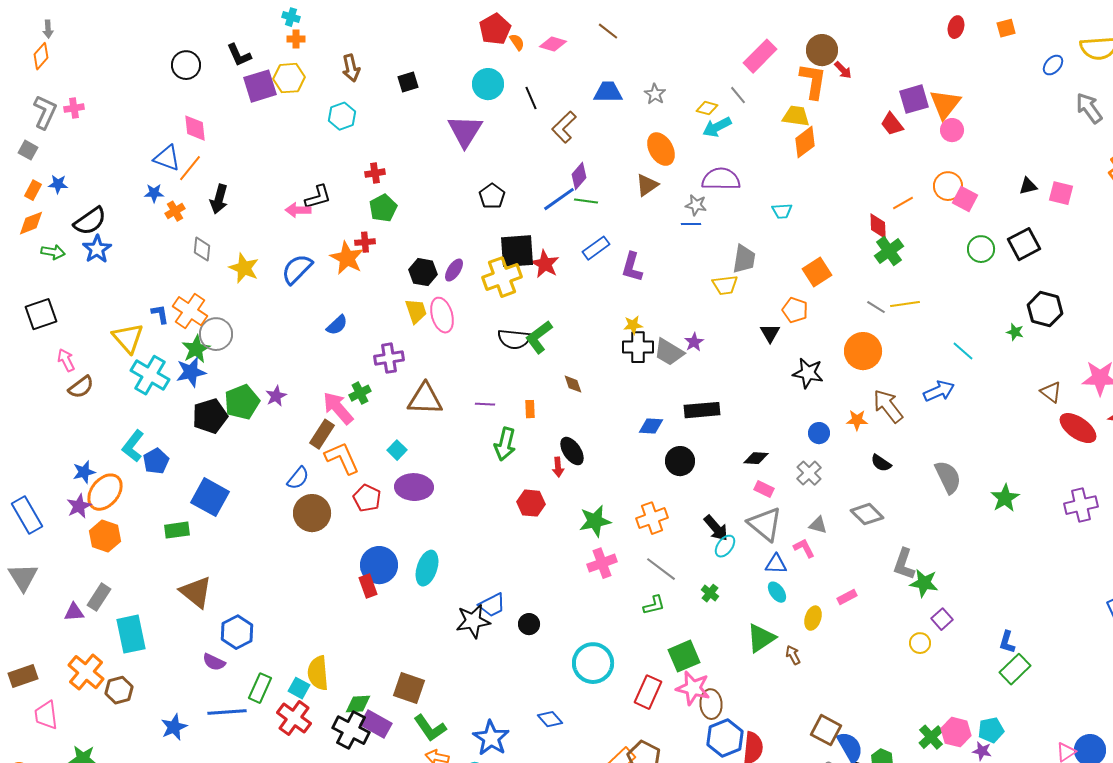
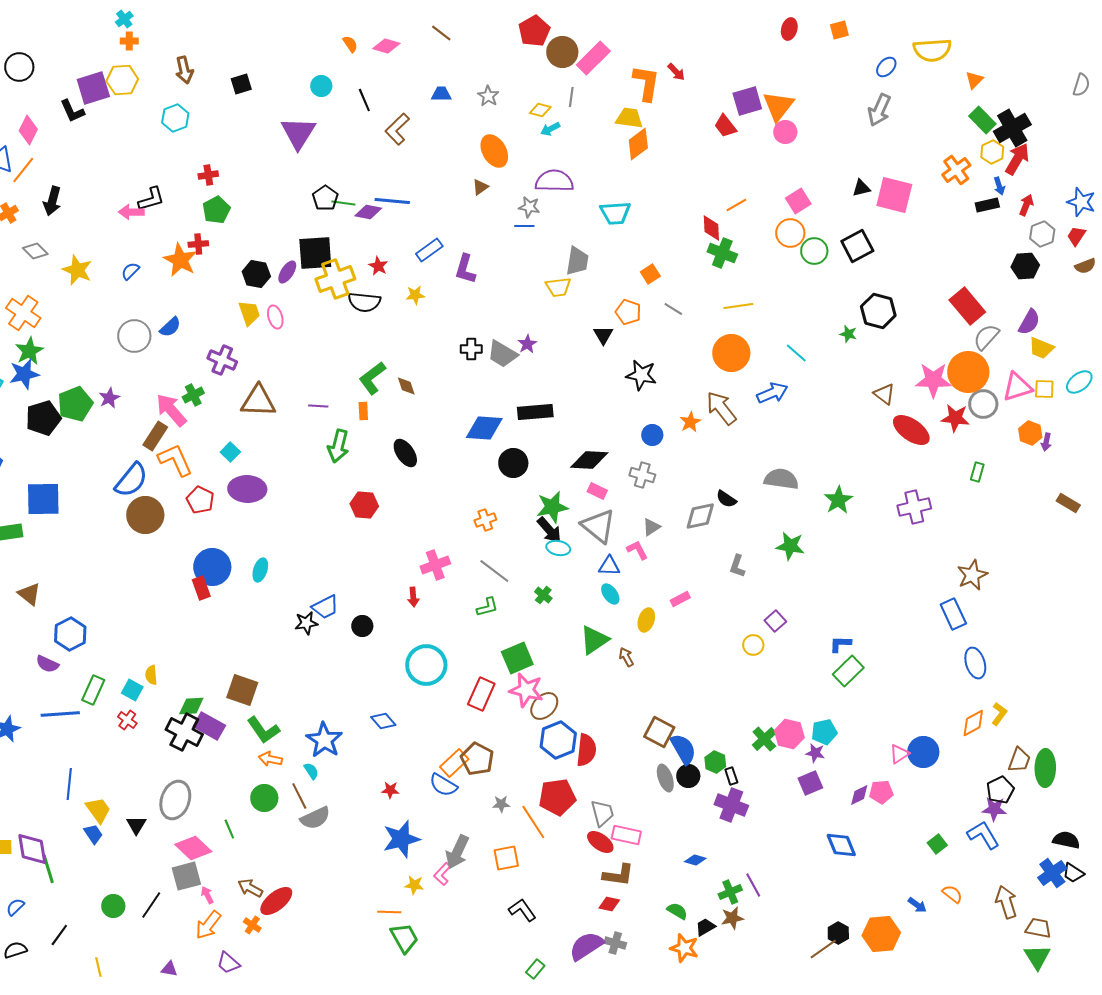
cyan cross: (291, 17) -> (124, 19), turned 36
red pentagon: (495, 29) -> (534, 31), moved
brown circle: (822, 50) -> (562, 52), moved
black L-shape: (239, 55) -> (72, 111), moved
cyan circle: (488, 84) -> (321, 86), size x0.7
blue trapezoid: (608, 92) -> (441, 94), size x0.7
gray line: (738, 95) -> (571, 97), turned 48
gray arrow: (1089, 108) -> (879, 110), moved, turned -120
cyan arrow: (717, 127) -> (550, 129), size x0.7
pink diamond: (195, 128) -> (28, 130), turned 32
purple diamond: (579, 176) -> (368, 212), moved, turned 60
brown triangle: (647, 185) -> (480, 187), size x0.7
orange circle: (948, 186) -> (790, 233), moved
pink square: (1061, 193) -> (894, 195), size x1.5
blue line: (559, 199) -> (392, 201), turned 40
pink square: (965, 199) -> (798, 201), turned 30
green line: (586, 201) -> (343, 203), moved
cyan trapezoid: (782, 211) -> (615, 213), size x1.5
gray diamond: (202, 249) -> (35, 251), turned -50
black square: (517, 251) -> (315, 253), moved
green cross: (889, 251) -> (722, 253), turned -32
red star: (545, 264) -> (378, 266), size x0.7
blue semicircle: (297, 269) -> (130, 271), size x0.6
orange square: (817, 272) -> (650, 274), size x0.7
gray line: (876, 307) -> (673, 309), moved
pink ellipse: (442, 315) -> (275, 317), size x0.7
yellow star: (633, 325) -> (415, 295), moved
gray circle: (216, 334) -> (134, 336), moved
green L-shape: (539, 337) -> (372, 378), moved
black semicircle: (514, 339) -> (364, 302), moved
black cross: (638, 347) -> (471, 349), size x0.7
orange circle: (863, 351) -> (731, 353), moved
purple cross: (389, 358) -> (222, 360), turned 32
orange star: (857, 420) -> (690, 422), turned -30
blue diamond: (651, 426) -> (484, 428), size x1.5
black diamond: (756, 458) -> (589, 460), size x1.5
black semicircle: (881, 463) -> (726, 499), moved
red arrow: (558, 467) -> (413, 597), moved
gray cross: (809, 473) -> (642, 475), turned -30
gray semicircle: (948, 477) -> (781, 479), turned -56
blue semicircle: (298, 478) -> (131, 480), size x1.5
blue square: (210, 497) -> (43, 499), turned -30
gray diamond: (867, 514) -> (700, 516), turned -56
orange cross: (652, 518) -> (485, 520), size x0.7
green star: (595, 521) -> (552, 507), moved
gray triangle: (818, 525) -> (651, 527), turned -48
cyan ellipse: (725, 546) -> (558, 548), turned 65
gray L-shape: (904, 564) -> (737, 566), size x0.7
cyan ellipse: (427, 568) -> (260, 570), size x0.7
green star: (924, 583) -> (790, 546), moved
brown triangle: (196, 592) -> (29, 594), size x0.7
black star: (473, 621) -> (306, 623), size x0.7
blue L-shape: (1007, 642) -> (840, 644), turned 75
yellow semicircle: (318, 673) -> (151, 675), size x0.6
brown ellipse: (711, 704) -> (544, 706), turned 48
red cross: (294, 718) -> (127, 720), size x0.6

